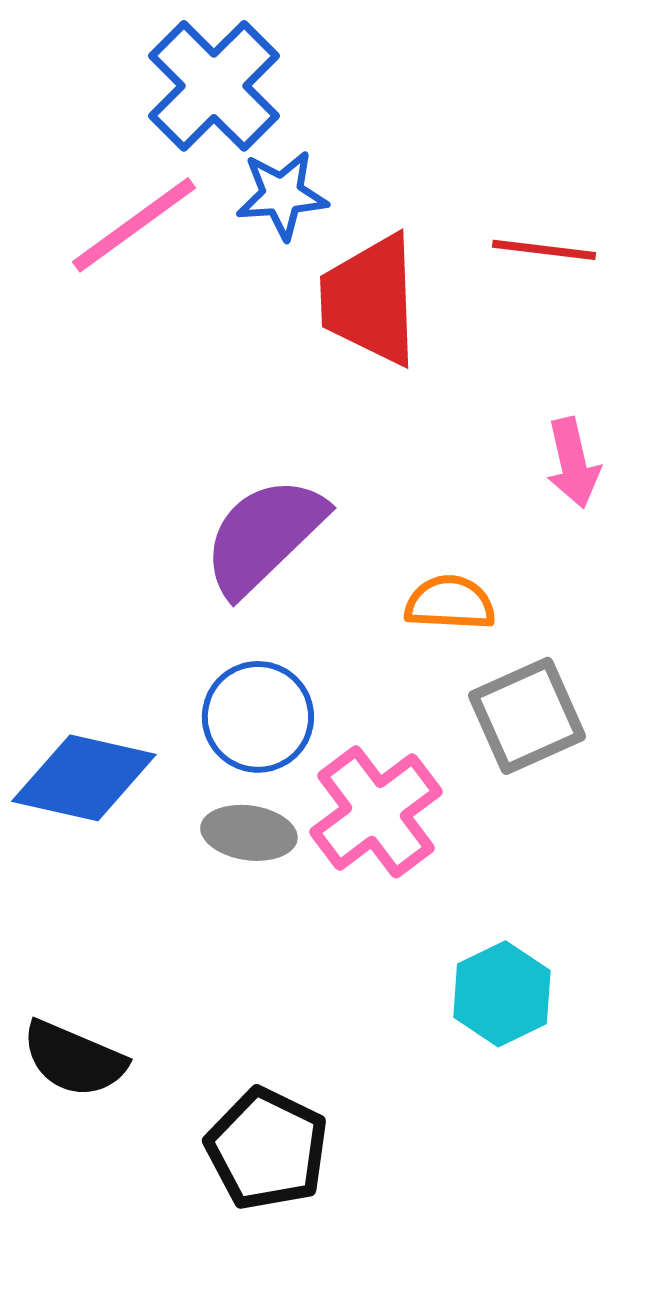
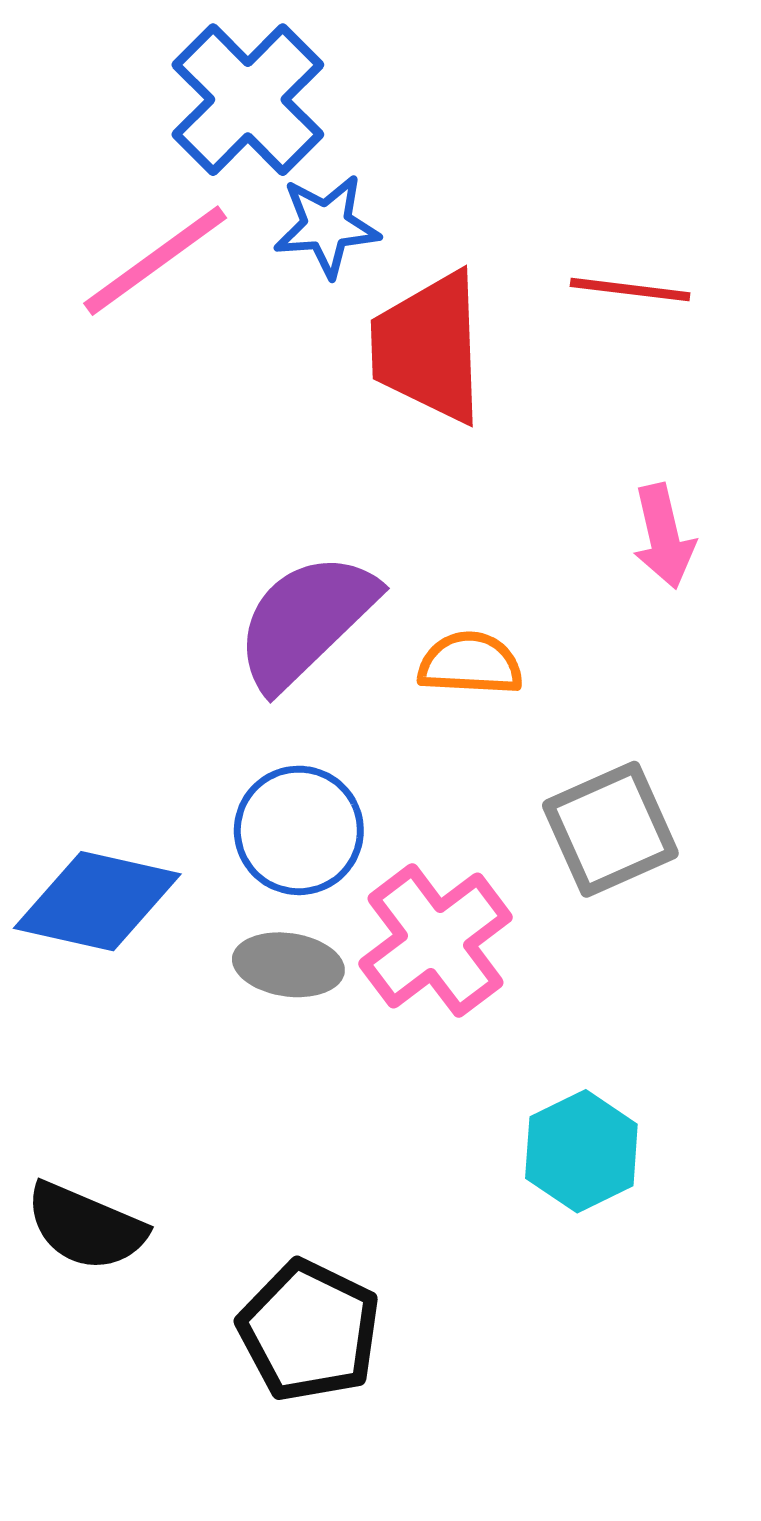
orange semicircle: (450, 603) -> (470, 664), moved

